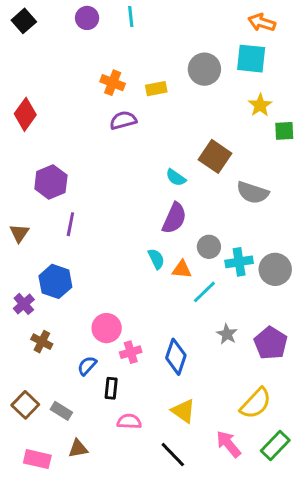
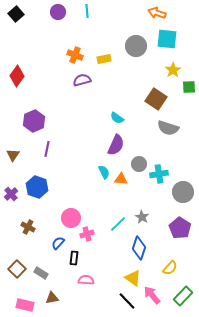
orange arrow: (262, 22) -> (157, 13), moved
brown square: (215, 156) -> (156, 99), moved
gray circle: (275, 269) -> (183, 192), moved
cyan line: (204, 292) -> (118, 224), moved
purple cross: (24, 304) -> (11, 194), moved
gray star: (227, 334) -> (142, 217), moved
blue diamond: (176, 357) -> (139, 248), moved
yellow semicircle: (256, 403) -> (170, 268), size x0.7
yellow triangle: (183, 411) -> (133, 278), moved
black line: (173, 455) -> (127, 301), moved

